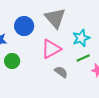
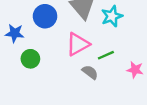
cyan star: (81, 38) -> (112, 16), moved
green line: (83, 58) -> (106, 55), moved

